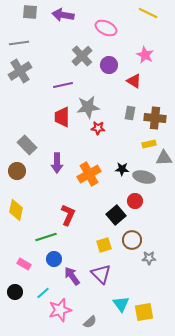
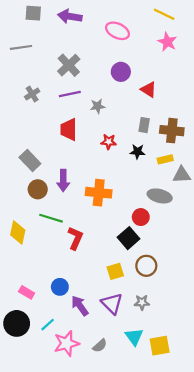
pink star: (145, 55) -> (167, 42), moved
gray cross: (82, 56) -> (69, 65), moved
gray cross: (20, 71) -> (32, 94), moved, size x0.6
gray star: (88, 107) -> (98, 106), moved, size x0.6
black star: (122, 169) -> (137, 152), moved
brown circle: (17, 171) -> (38, 189), moved
orange cross: (89, 174) -> (99, 193), turned 35
red circle: (135, 201) -> (141, 217), moved
green line: (46, 237) -> (51, 218), moved, turned 35
gray star: (149, 258) -> (142, 302), moved
black circle: (15, 292) -> (17, 323), size x1.5
gray semicircle: (90, 322) -> (100, 346), moved

